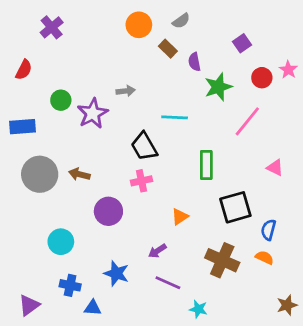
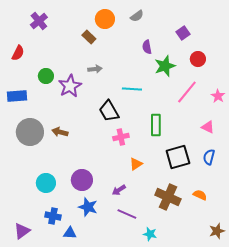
brown rectangle: (168, 49) -> (89, 37), moved
pink star: (288, 70) -> (218, 96), moved
pink cross: (142, 181) -> (121, 137), moved
purple circle: (108, 211) -> (82, 180), moved
blue semicircle: (268, 230) -> (209, 157), moved

